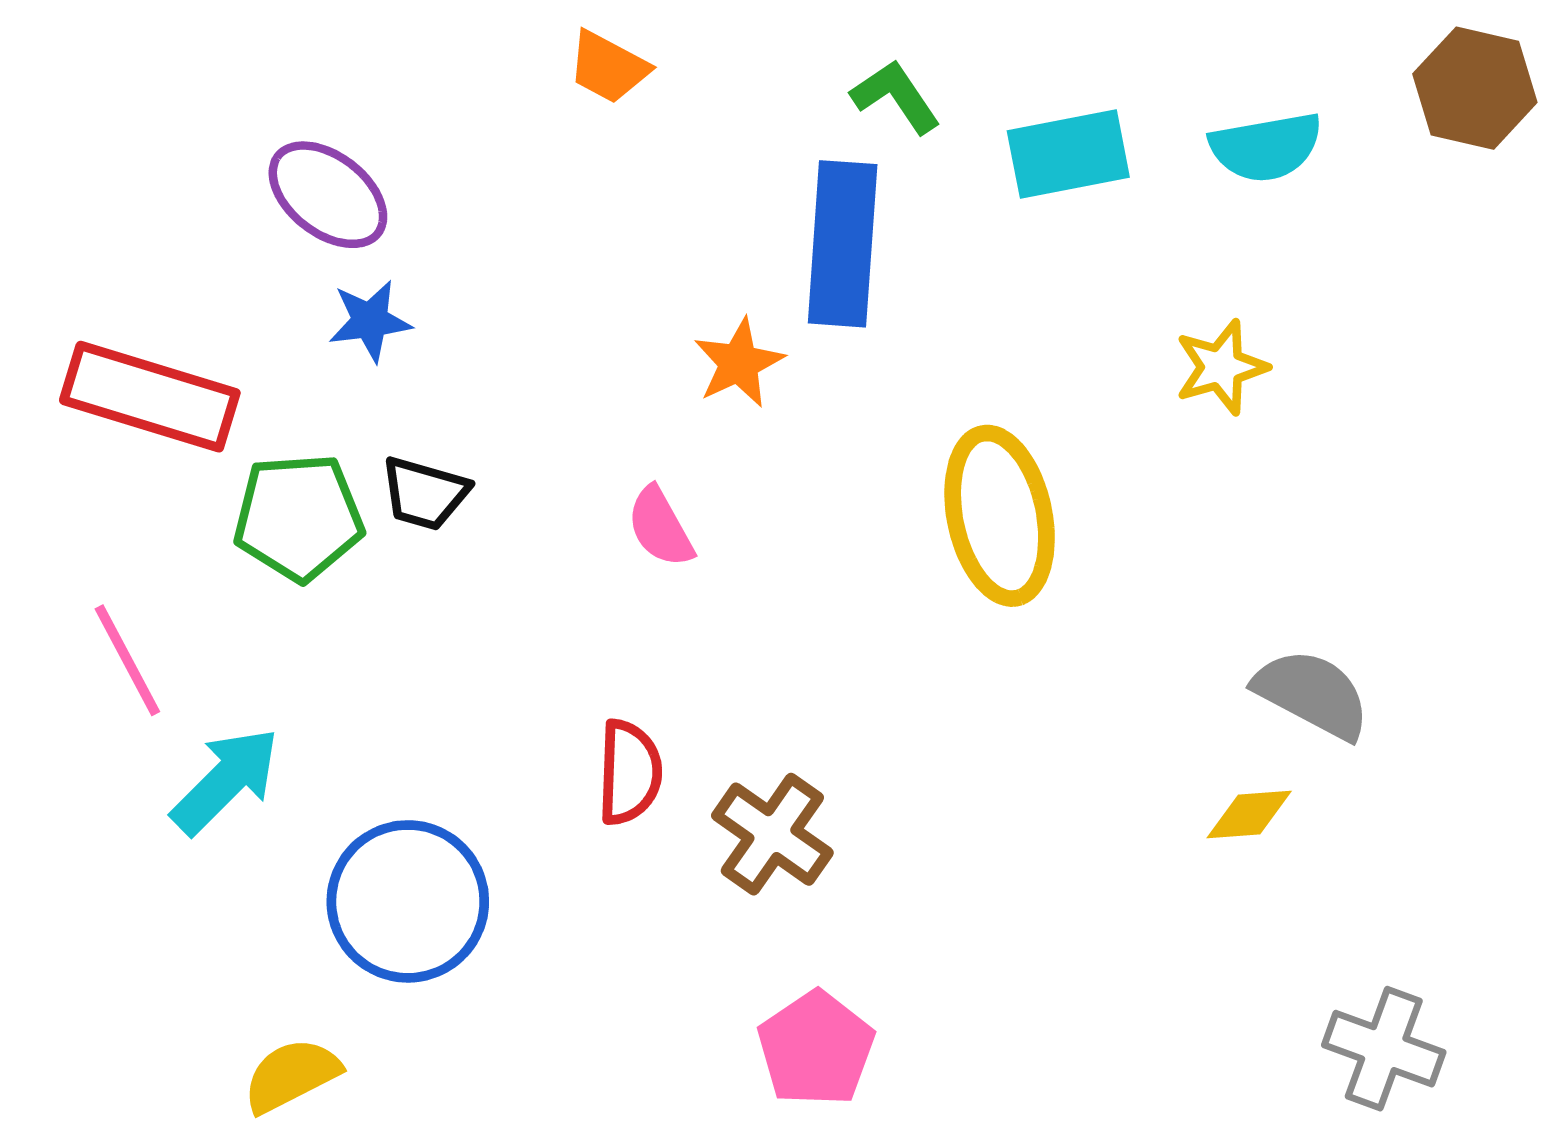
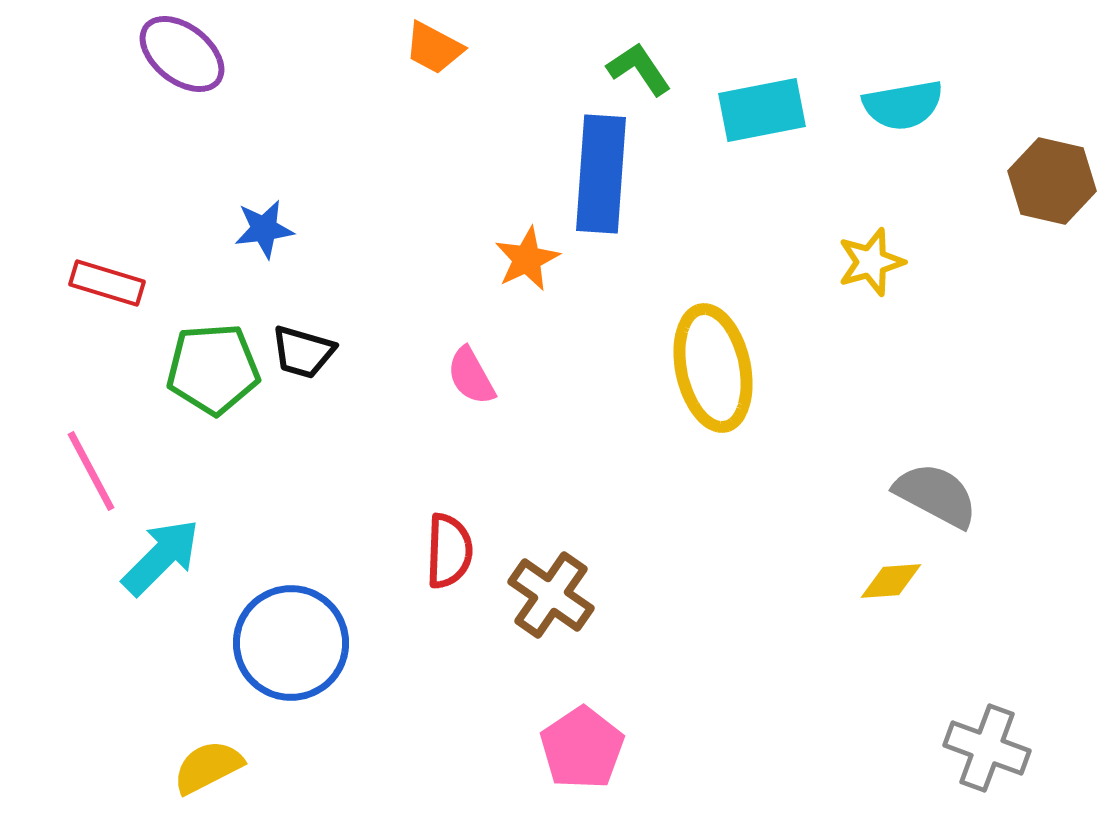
brown hexagon: (1475, 88) -> (1052, 181), moved
purple ellipse: (328, 195) -> (182, 54), moved
red rectangle: (150, 397) -> (107, 283), size x0.6

